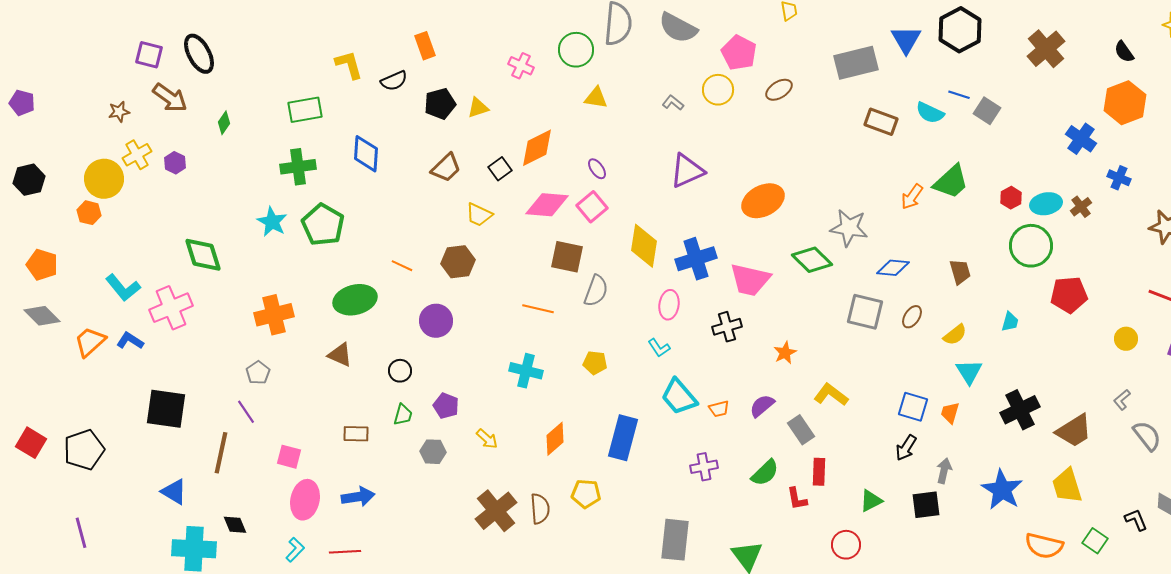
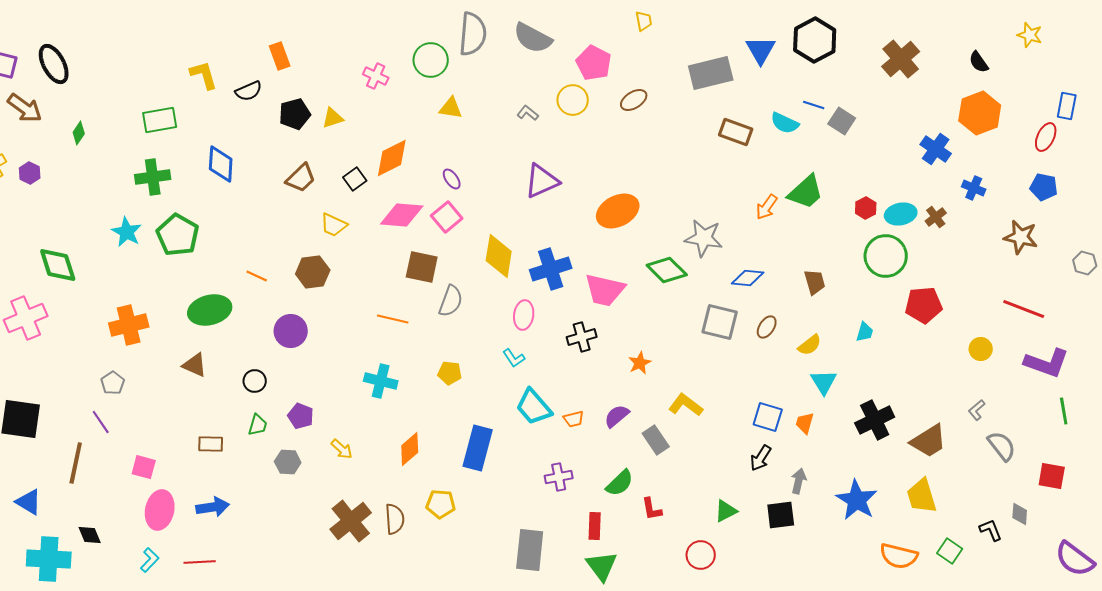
red rectangle: (819, 472) -> (595, 526), moved

